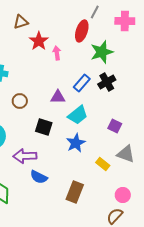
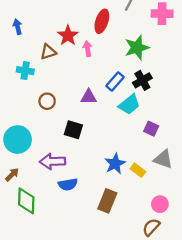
brown triangle: (21, 22) -> (48, 52), moved
red ellipse: (82, 31) -> (102, 21), moved
cyan trapezoid: (78, 115) -> (129, 104), moved
blue star: (76, 143) -> (115, 164), moved
blue semicircle: (39, 177) -> (68, 184), turned -36

